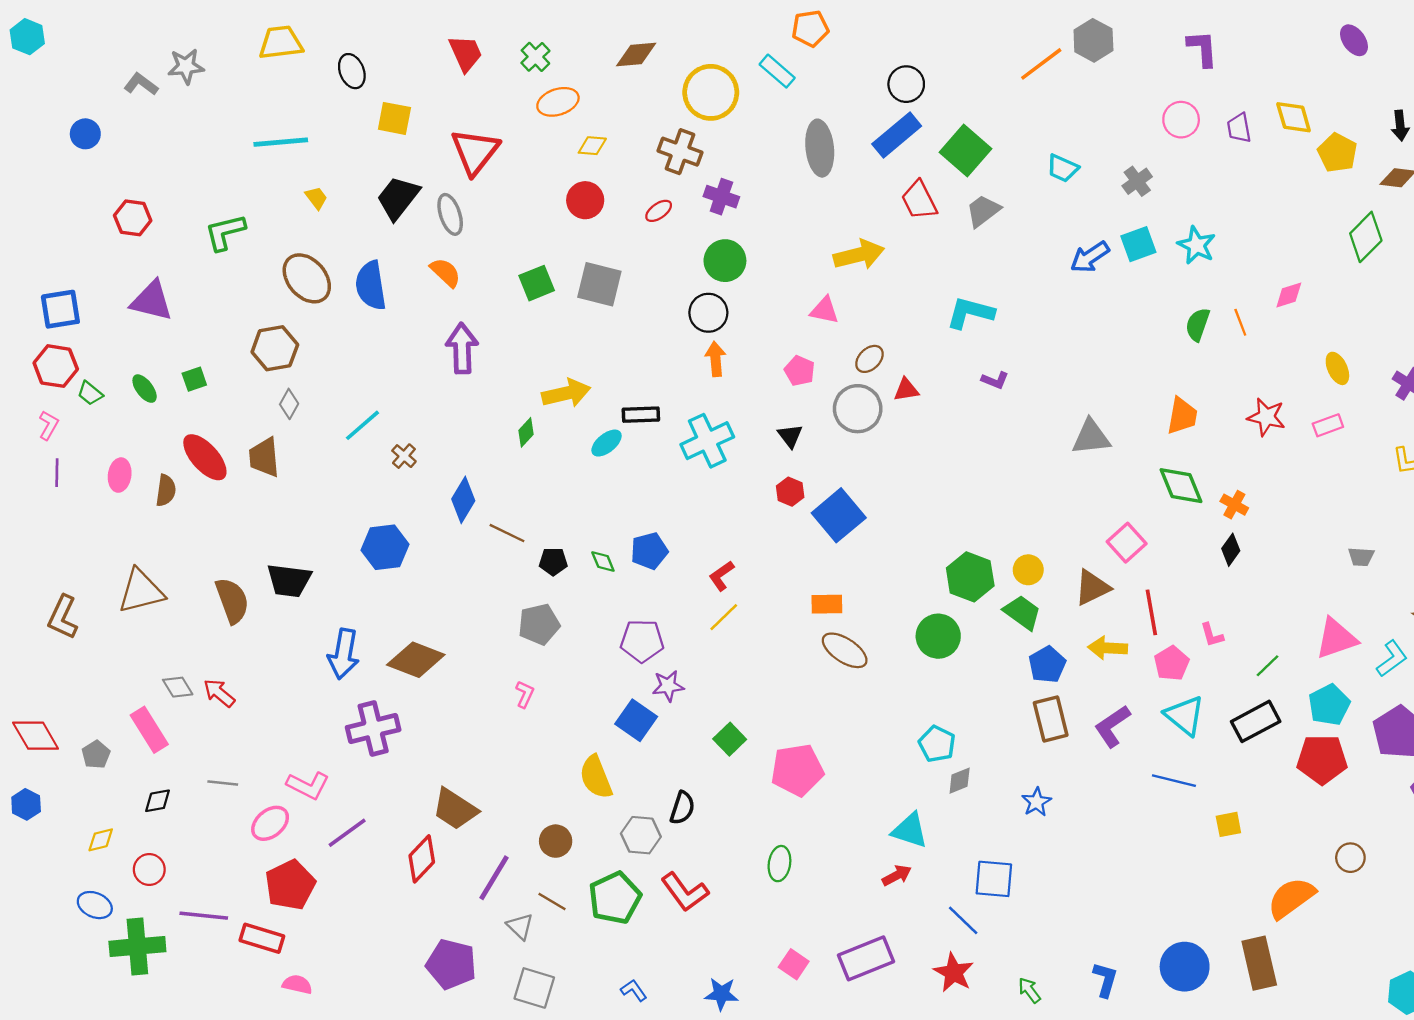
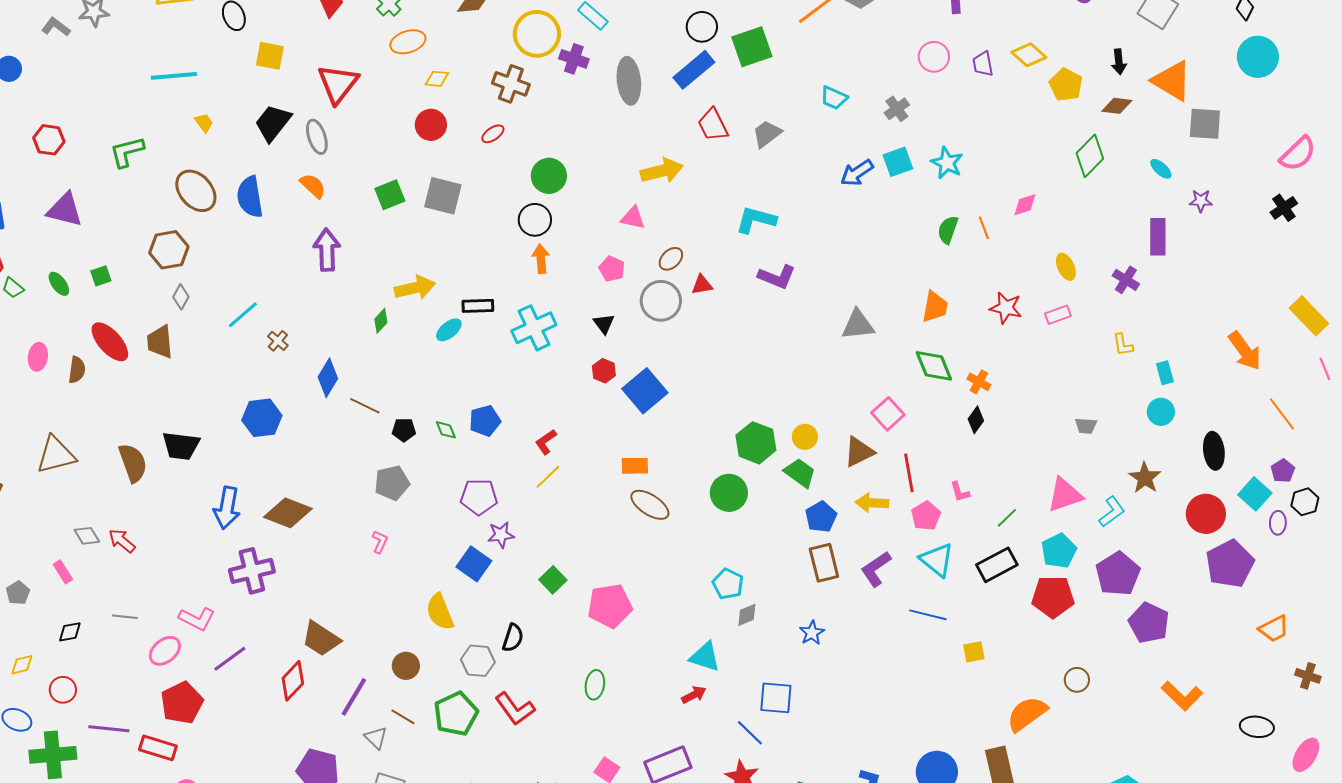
yellow diamond: (1294, 117) -> (1029, 55), turned -32
green square: (965, 150) -> (752, 47), moved, turned 30
purple cross: (721, 197) -> (574, 59), moved
purple L-shape: (995, 380) -> (777, 277), size x1.6
pink rectangle: (149, 730) -> (63, 572), size x0.6

